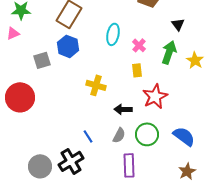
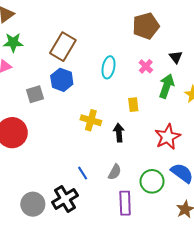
pink cross: (139, 45) -> (146, 66), moved
red star: (155, 96) -> (168, 137), moved
black arrow: (123, 109) -> (119, 133), moved, turned 84
green circle: (147, 134) -> (152, 181), moved

